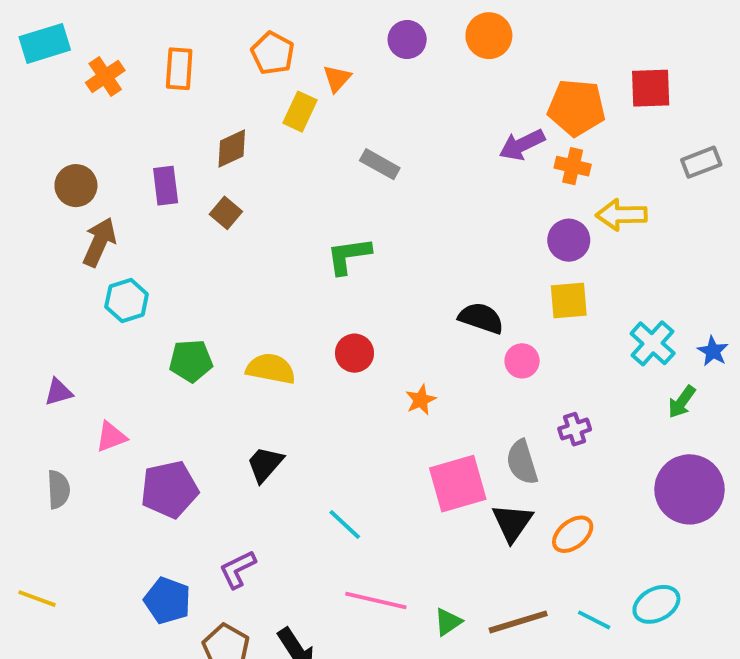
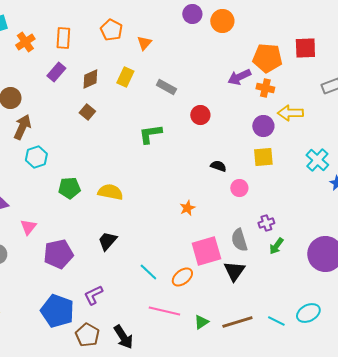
purple circle: (407, 40) -> (192, 14), moved
yellow rectangle: (300, 112) -> (125, 77), moved
purple rectangle: (166, 186) -> (56, 72), moved, turned 48
black semicircle: (481, 318) -> (218, 166), size x0.7
cyan cross: (653, 343) -> (317, 160), moved
red circle: (354, 353) -> (200, 115), moved
green arrow: (682, 402) -> (276, 246), moved
pink triangle: (111, 437) -> (28, 227), turned -30
orange ellipse: (573, 534) -> (182, 277), moved
blue pentagon: (168, 600) -> (57, 311), size x1.4

